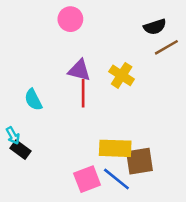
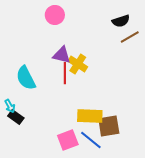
yellow cross: (122, 75) -> (78, 64), moved
cyan semicircle: (33, 100) -> (26, 78), size x1.4

